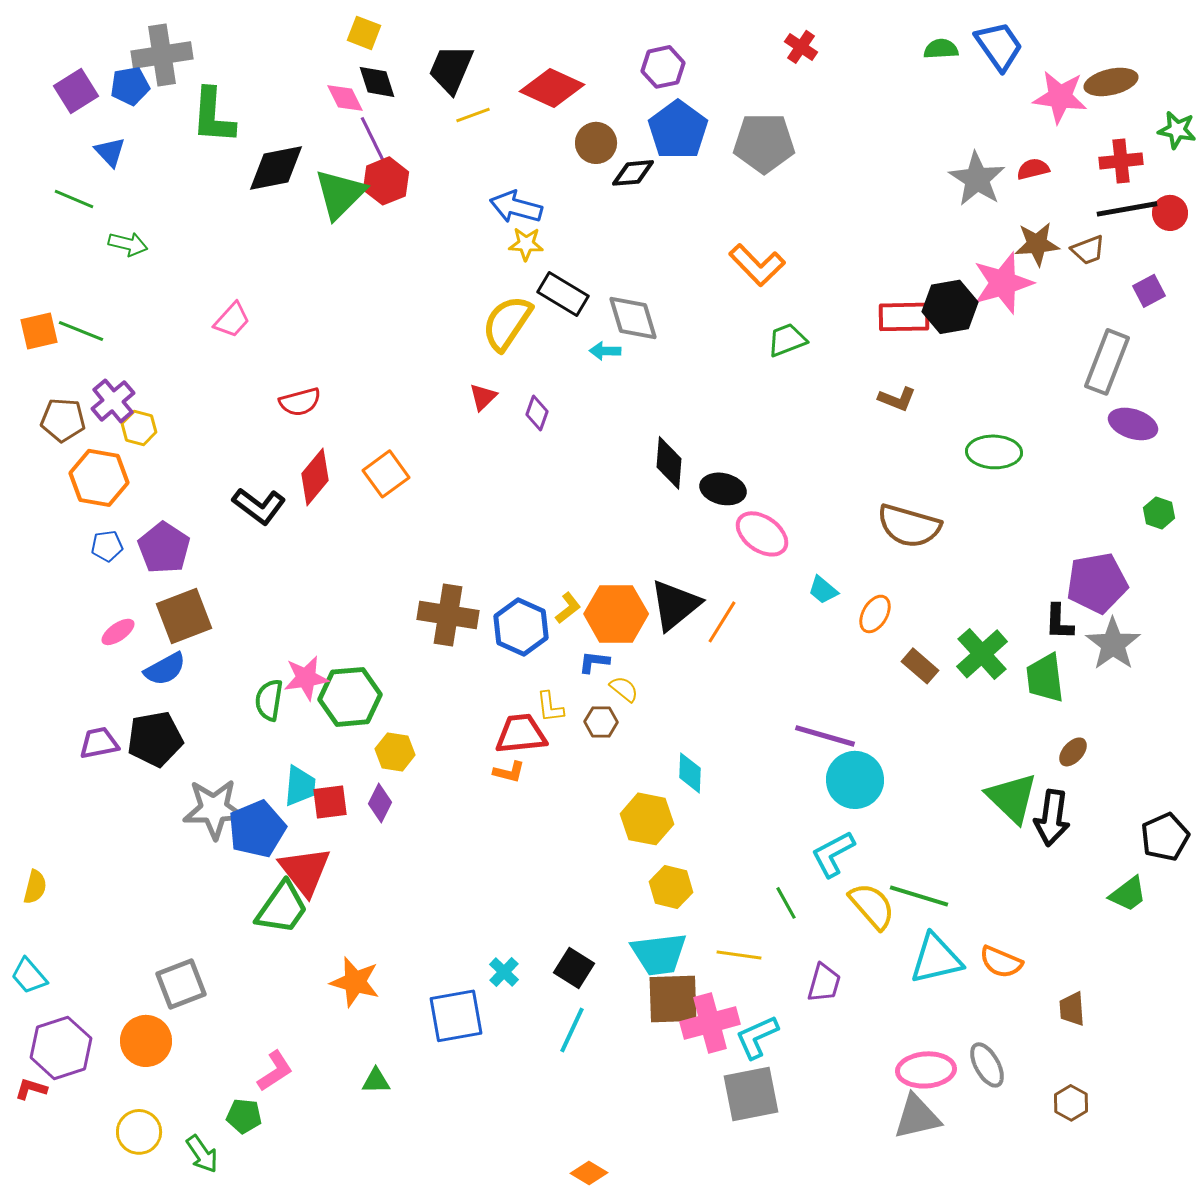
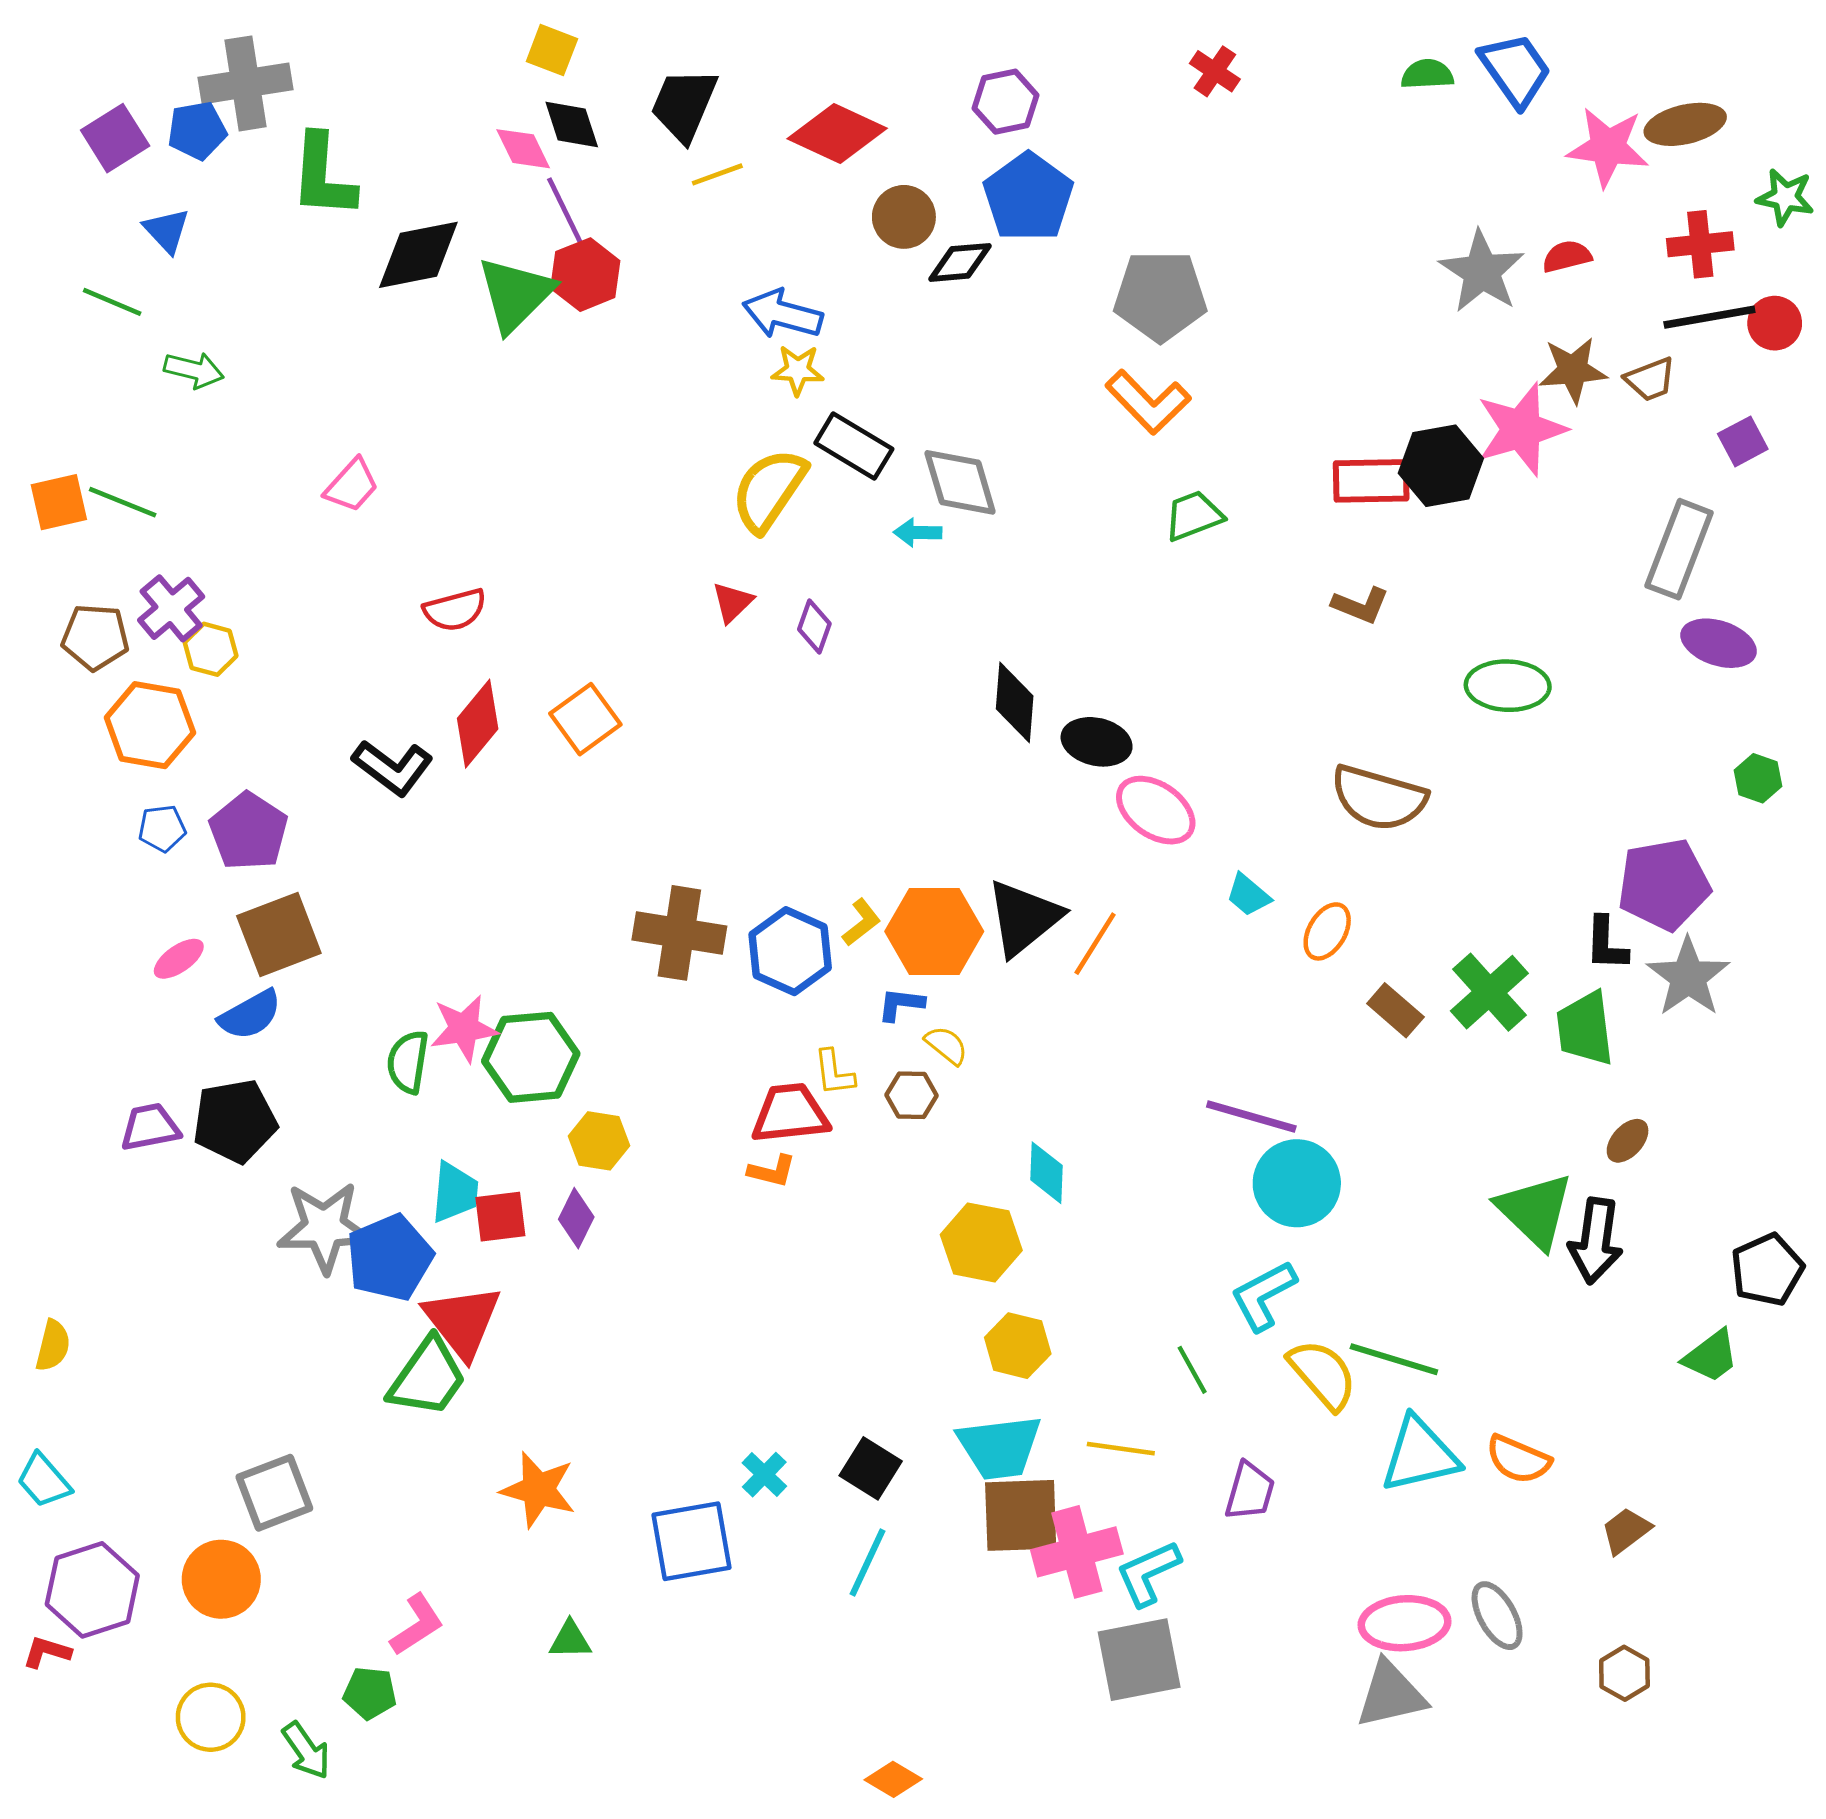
gray pentagon: (764, 143) -> (1160, 296), moved
brown trapezoid: (1072, 1009) -> (1626, 1531), turned 57

